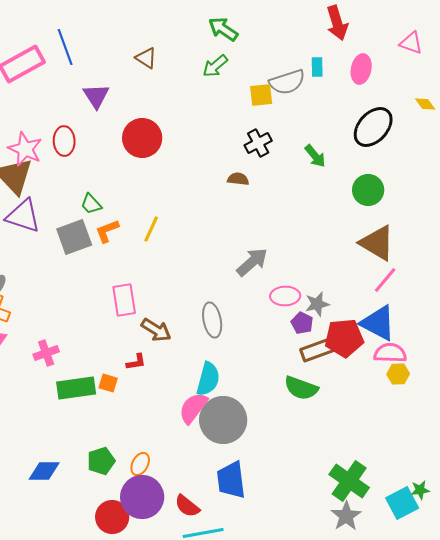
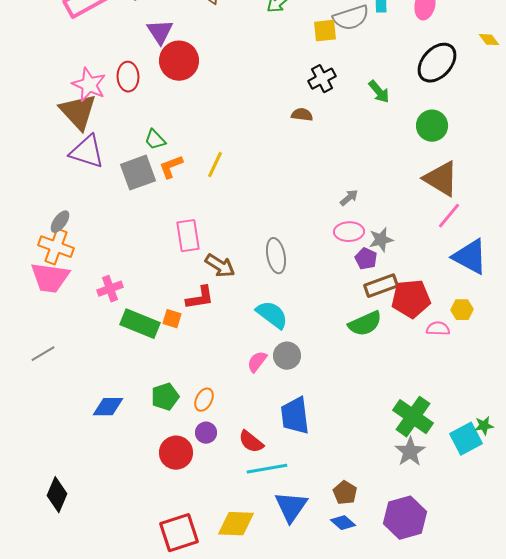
red circle: (142, 138) -> (179, 61), moved
gray arrow: (252, 262) -> (349, 198), moved, size x0.6
blue triangle: (378, 323) -> (470, 257), moved
red pentagon: (344, 338) -> (411, 299), moved
pink semicircle: (390, 353) -> (438, 329), moved, size x0.7
red L-shape: (136, 362) -> (200, 298), size x1.4
cyan semicircle: (208, 379) -> (272, 315), turned -68
green rectangle: (76, 388) -> (140, 324), turned 30
green semicircle: (301, 388) -> (365, 324), turned -44
pink semicircle: (193, 408) -> (257, 362), moved, size x0.7
gray circle: (223, 420) -> (287, 356), size x0.6
purple circle: (142, 497) -> (206, 433), size x0.5

